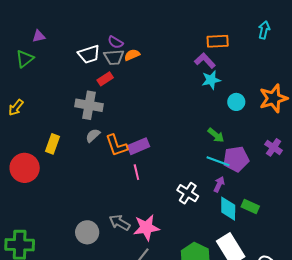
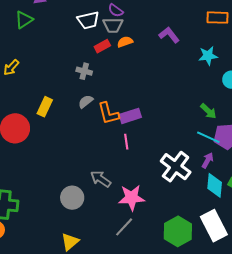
orange semicircle: (132, 55) -> (125, 42), moved
purple L-shape: (205, 61) -> (169, 35), moved
gray cross: (89, 105) -> (84, 71), size x0.6
white cross: (188, 193) -> (176, 167), size x1.4
gray arrow: (120, 223) -> (101, 179), moved

